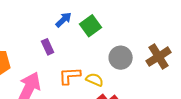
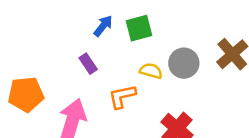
green square: (90, 26) -> (139, 28), turned 30
yellow semicircle: (95, 80) -> (151, 71), moved

